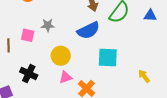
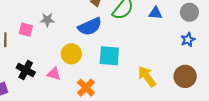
yellow circle: (61, 56) -> (71, 54), moved
yellow arrow: (144, 76) -> (147, 77), size x1.5
pink triangle: (66, 77) -> (54, 74), moved, turned 32

